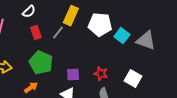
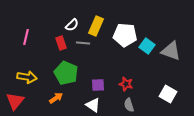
white semicircle: (29, 12) -> (72, 25), moved
gray line: (58, 33) -> (83, 43), turned 56
white square: (133, 79) -> (168, 94), moved

